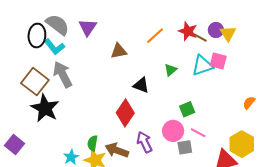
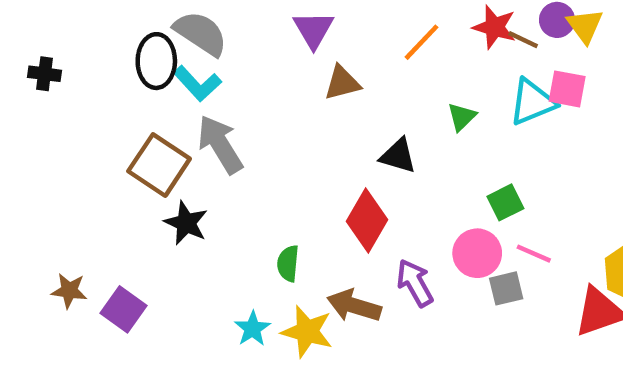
purple triangle: (88, 27) -> (314, 30), moved
black star: (45, 108) -> (186, 223), size x0.7
green semicircle: (93, 143) -> (288, 263), moved

